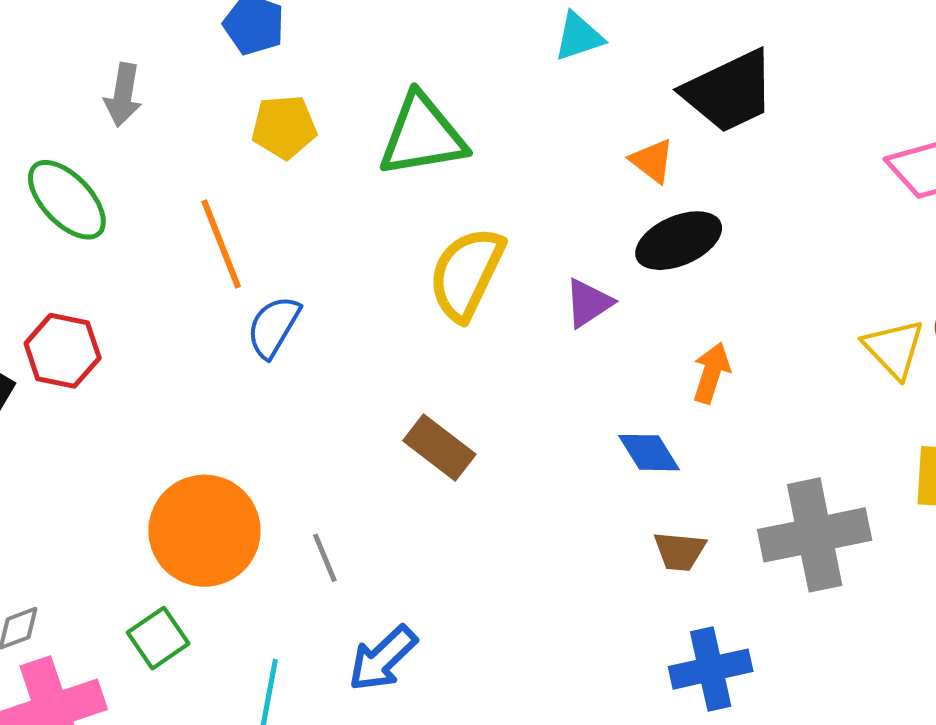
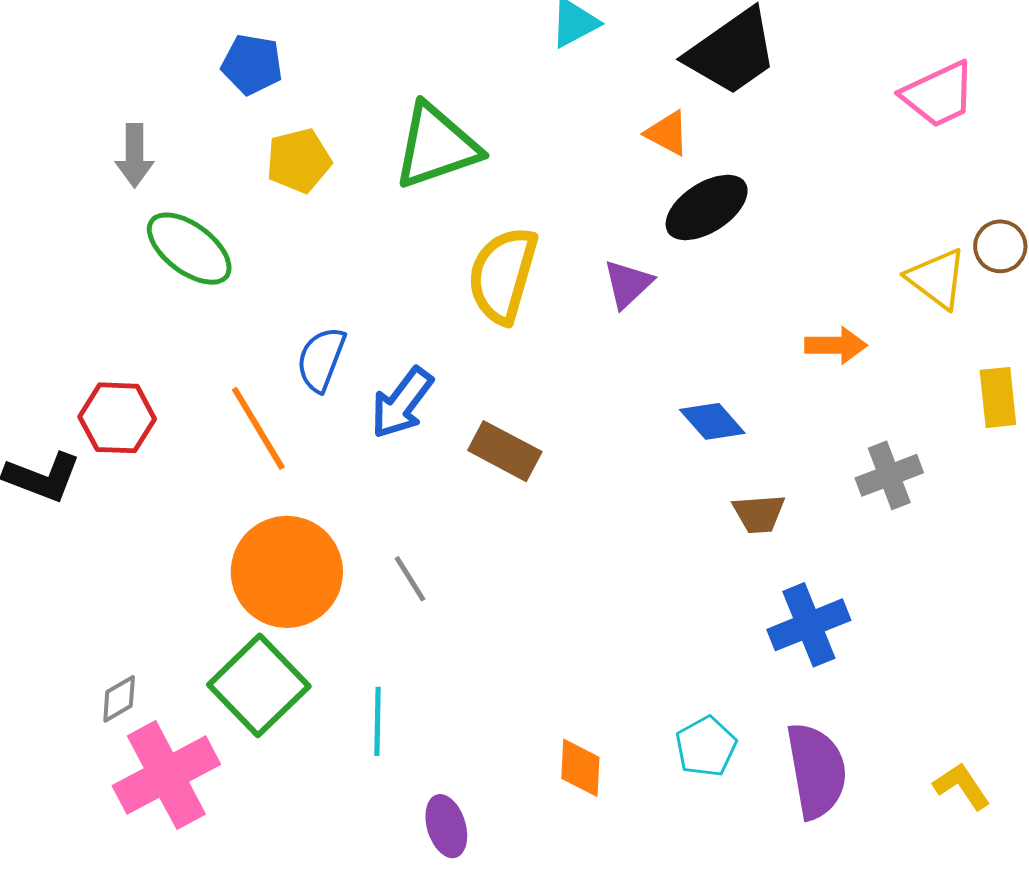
green ellipse: (67, 200) -> (189, 249), moved
orange line: (221, 244) -> (258, 428), moved
orange arrow: (711, 373) -> (836, 345), moved, turned 82
gray cross: (815, 535) -> (889, 475), size x0.6
green square: (158, 638) -> (259, 685), size x1.6
blue arrow: (383, 658) -> (402, 403), moved

